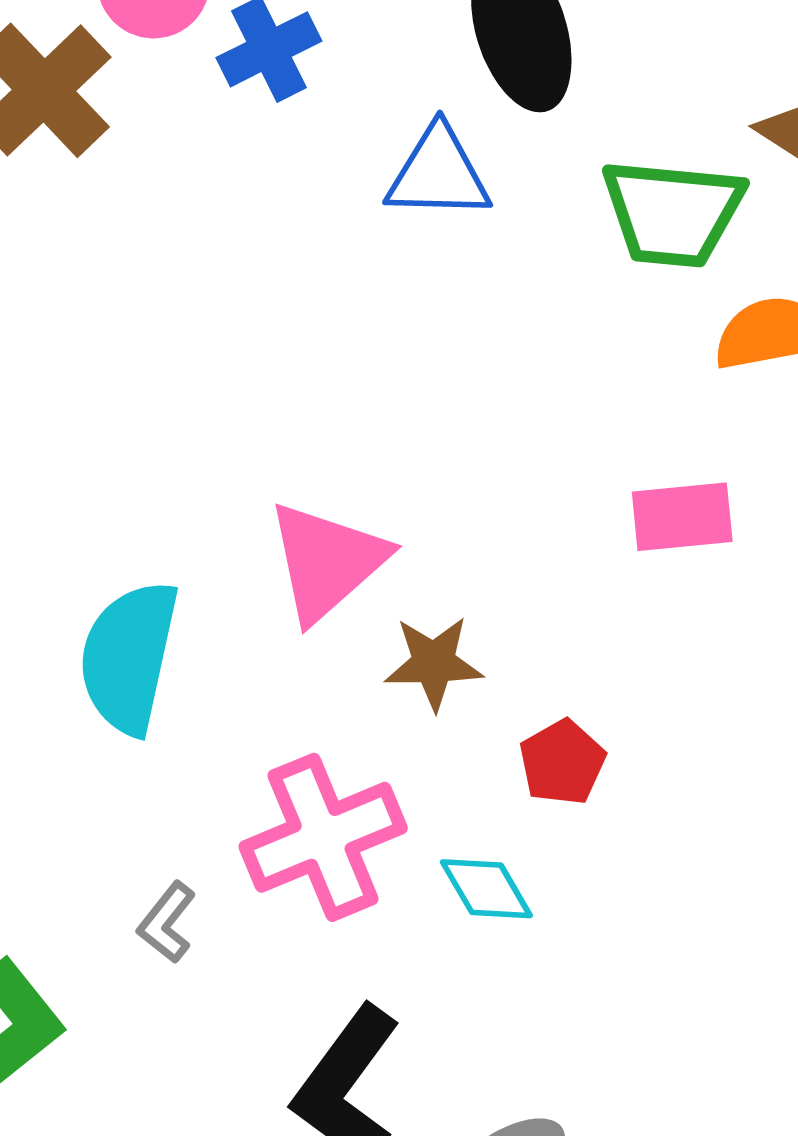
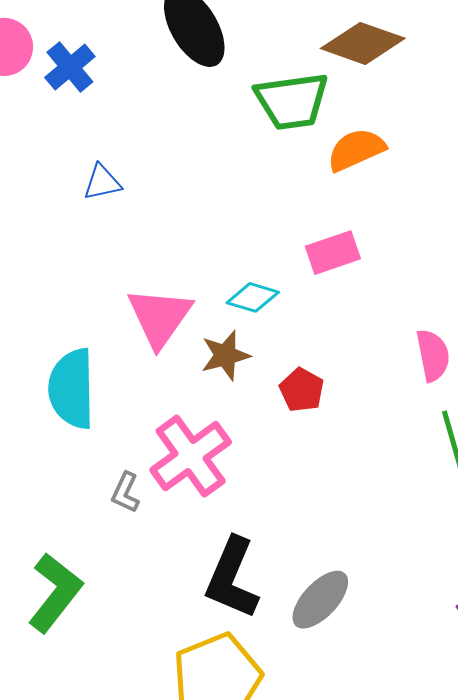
blue triangle: (438, 173) -> (102, 182), moved, size x0.7
cyan diamond: (486, 889) -> (253, 297), moved, turned -30
gray L-shape: (167, 922) -> (125, 493), moved

